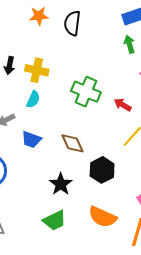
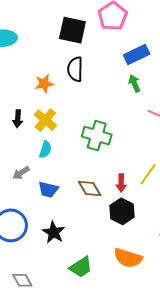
orange star: (39, 16) -> (44, 84), moved
yellow cross: (37, 70) -> (45, 120), turned 35
red arrow: (123, 105) -> (121, 183), moved, turned -114
black star: (61, 184) -> (54, 232), moved

